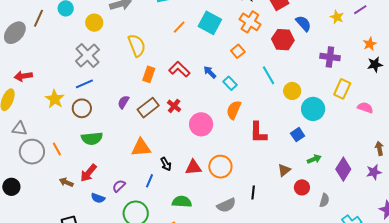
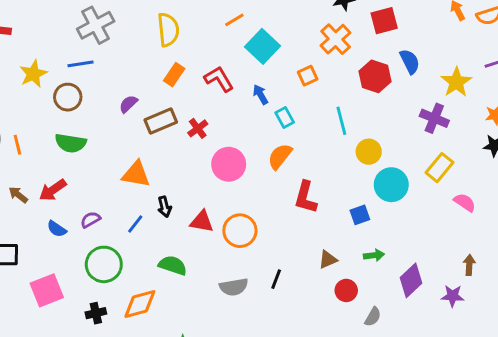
yellow star: (337, 17) -> (456, 82), moved, size x1.5
cyan square: (210, 23) -> (262, 46), moved

